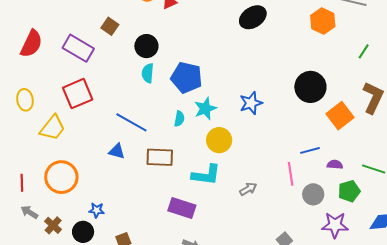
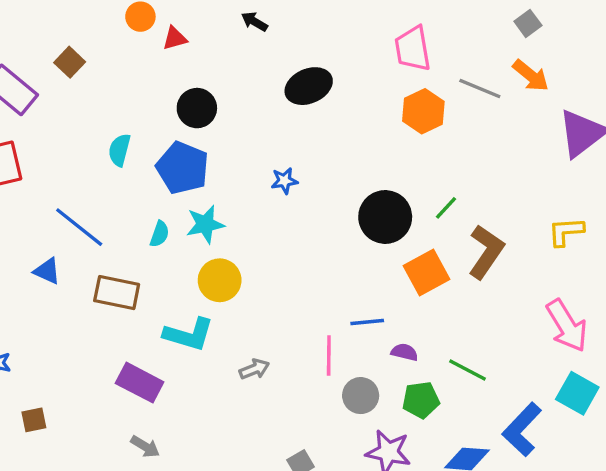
black circle: (146, 46) -> (197, 108), moved
green line: (364, 51) -> (446, 208), moved
blue star: (251, 103) -> (284, 181), moved, size x0.7

